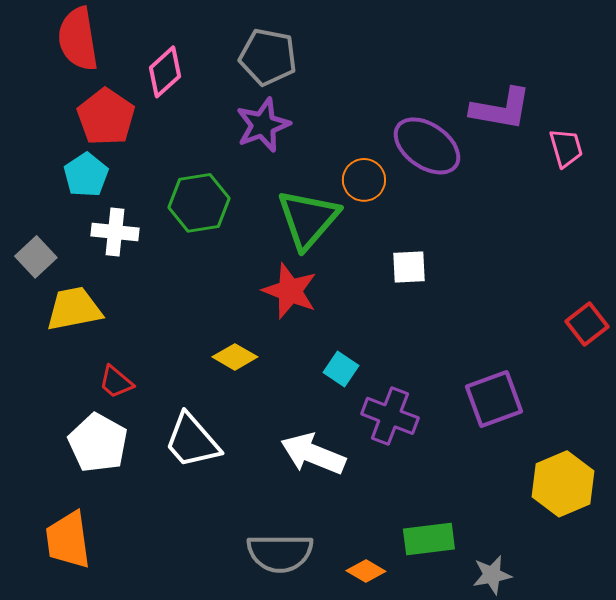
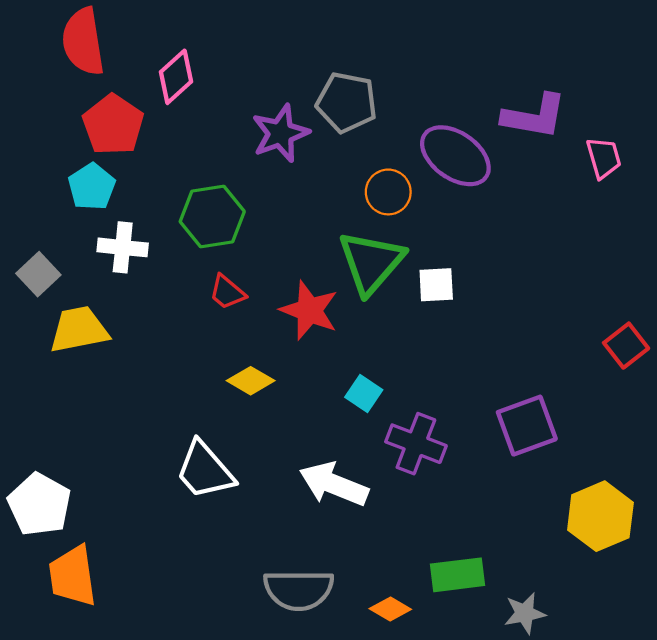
gray pentagon: (268, 57) -> (347, 102), moved
green triangle: (308, 219) -> (371, 262), moved
red trapezoid: (116, 382) -> (227, 292), moved
white pentagon: (98, 443) -> (39, 504), moved

